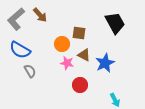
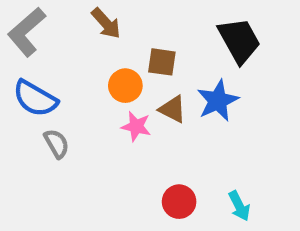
brown arrow: (40, 15) -> (106, 23), moved
blue star: (105, 63) -> (218, 101), moved
red circle: (80, 85) -> (179, 202), moved

